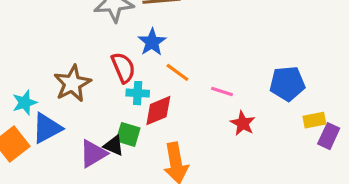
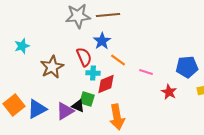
cyan star: (25, 103) -> (22, 46), moved
red star: (243, 123) -> (169, 92), moved
blue triangle: (47, 128) -> (37, 109), moved

